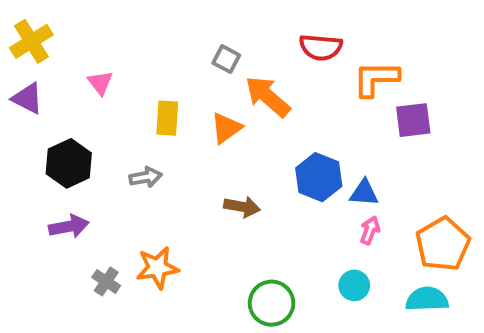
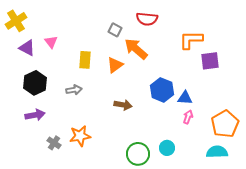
red semicircle: (321, 47) -> (147, 19), moved
purple triangle: (27, 98) -> (27, 48), moved
cyan circle: (354, 285) -> (167, 148), moved

